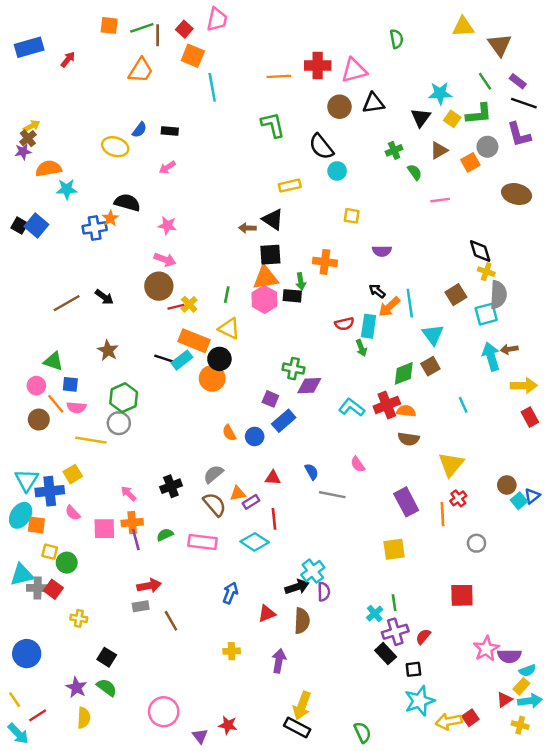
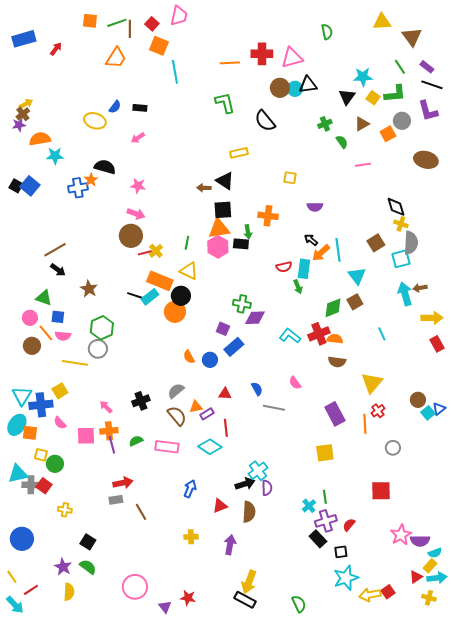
cyan circle: (337, 171) -> (295, 89), moved
black arrow: (104, 297) -> (58, 270), moved

